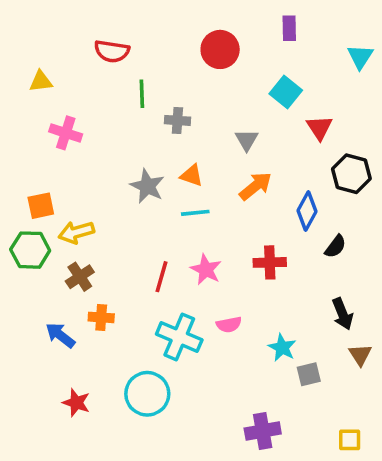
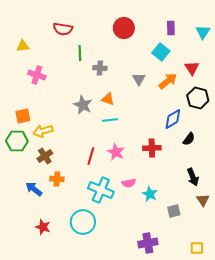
purple rectangle: (289, 28) -> (171, 28), moved
red triangle: (319, 128) -> (192, 68), moved
orange arrow: (256, 186) -> (168, 81), moved
blue diamond: (307, 211) -> (173, 119), turned 30
cyan star: (282, 348) -> (150, 194), moved

